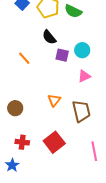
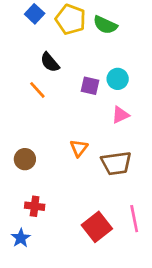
black semicircle: (49, 37) -> (50, 62), moved
brown trapezoid: (81, 111) -> (116, 163), turned 95
red square: (54, 142) -> (97, 227), moved

